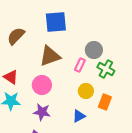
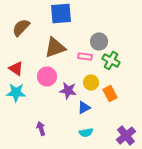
pink rectangle: (80, 65) -> (85, 57), turned 72
orange rectangle: (105, 102) -> (110, 94), turned -49
purple star: (42, 112) -> (68, 91), moved

